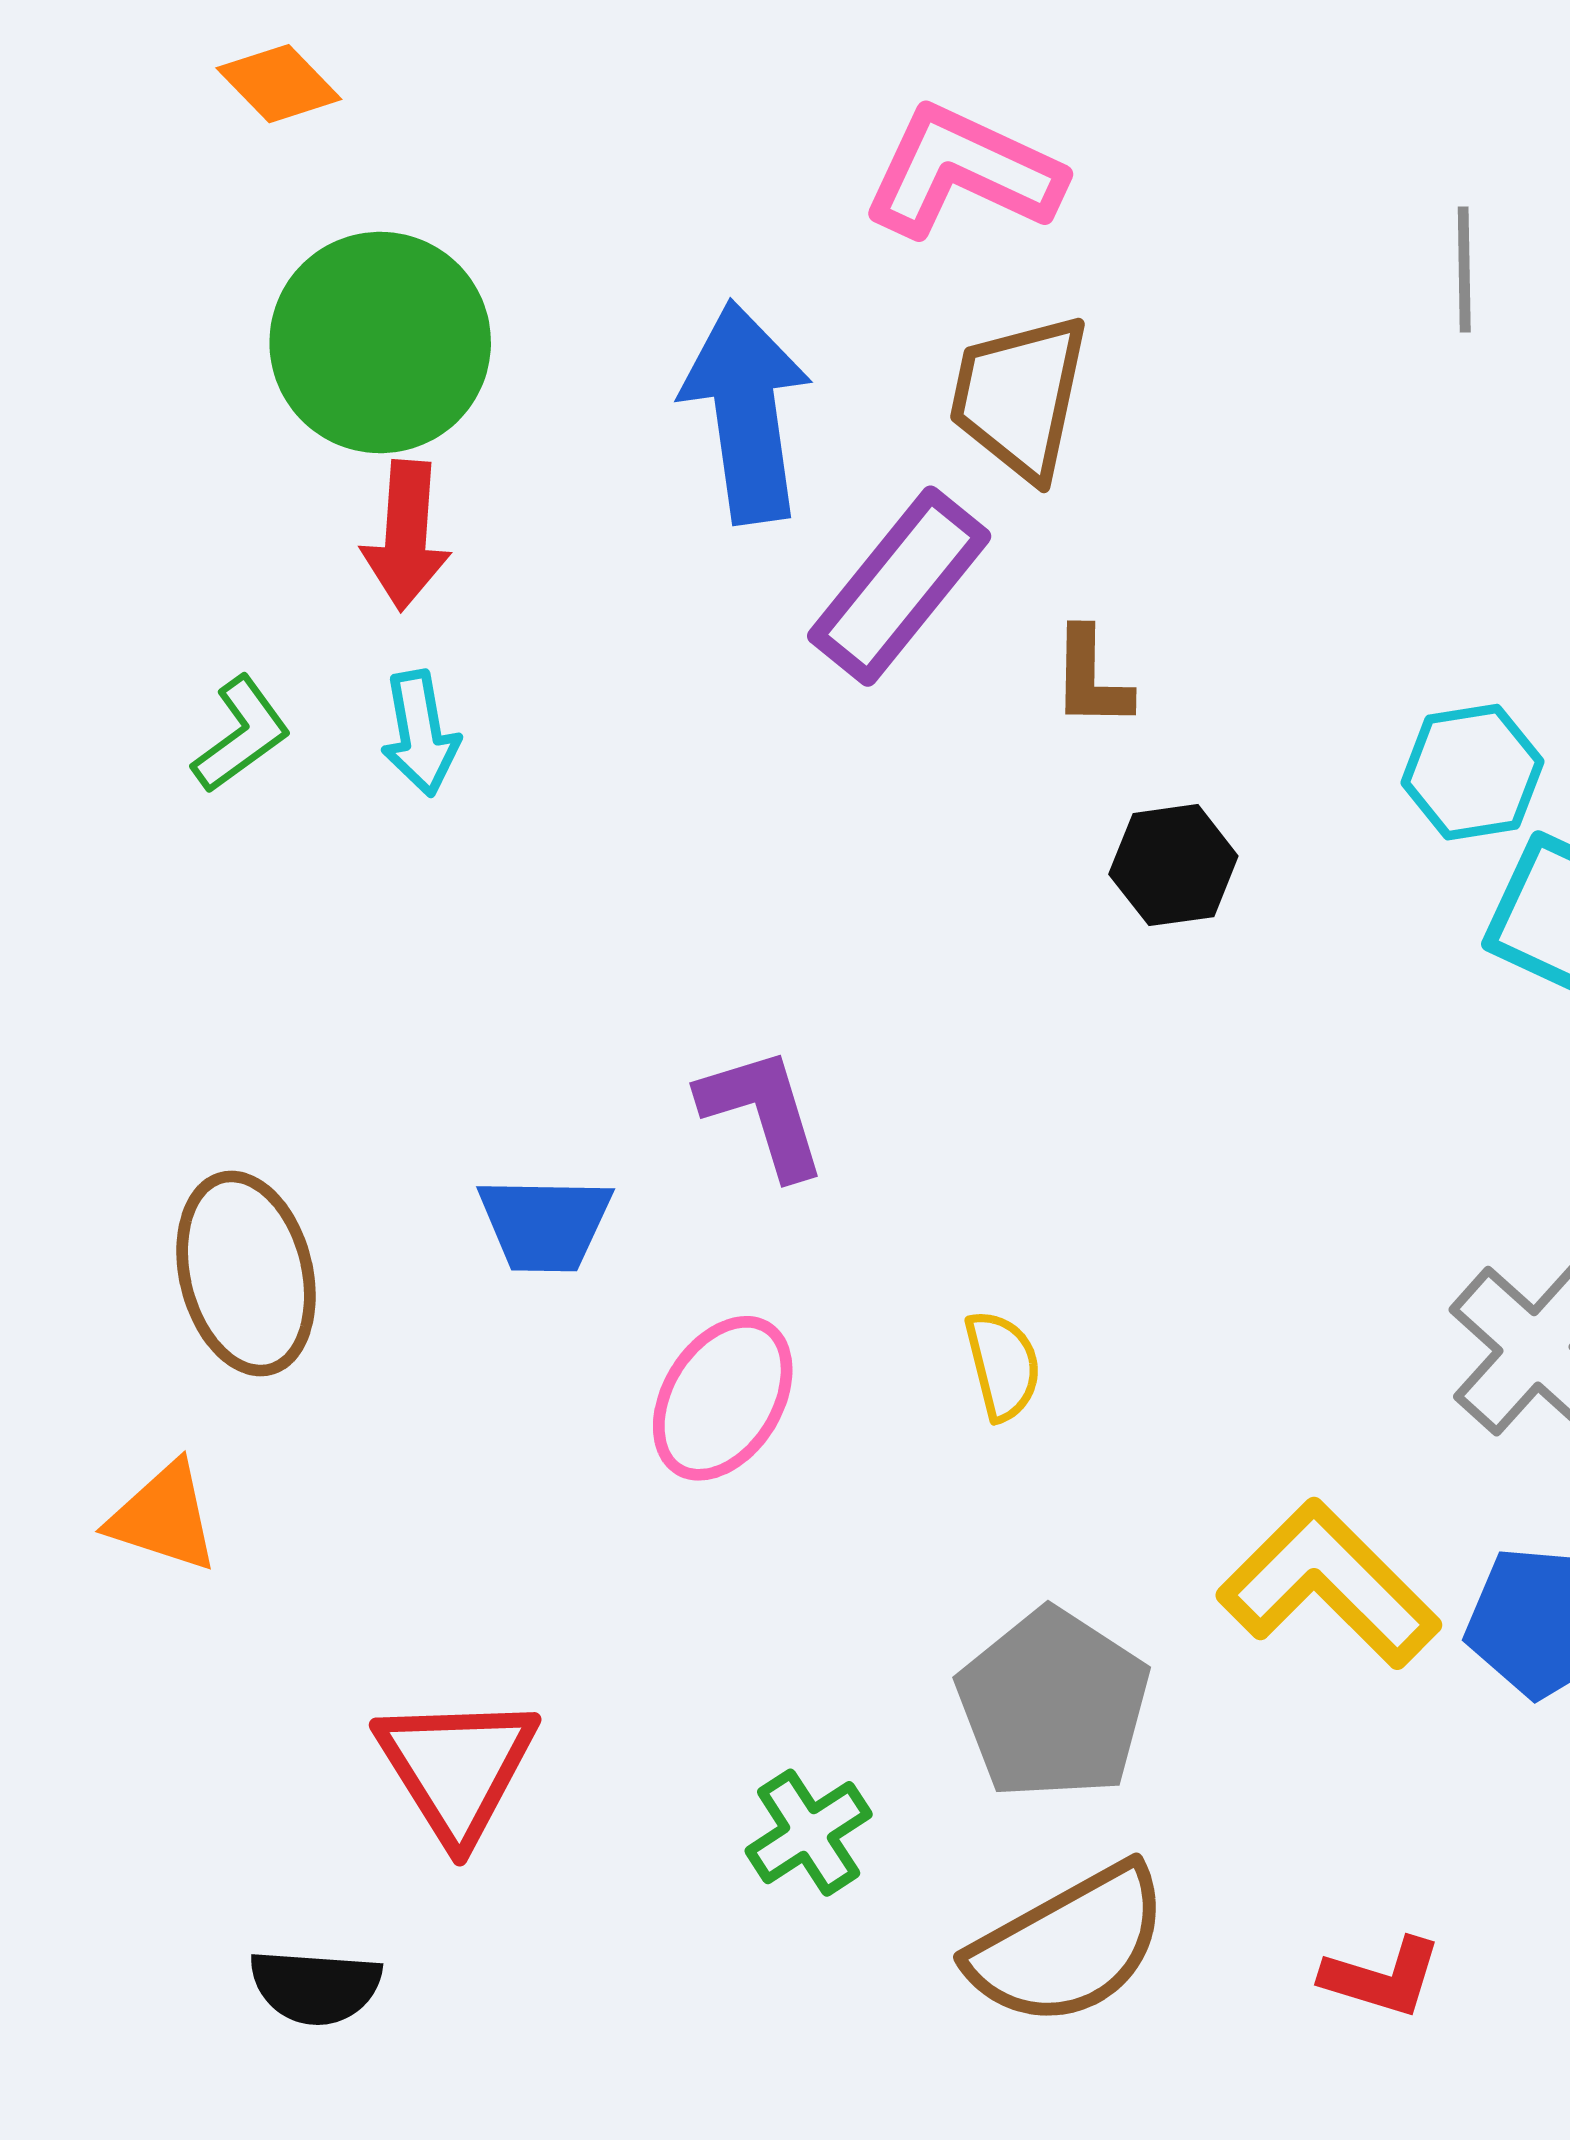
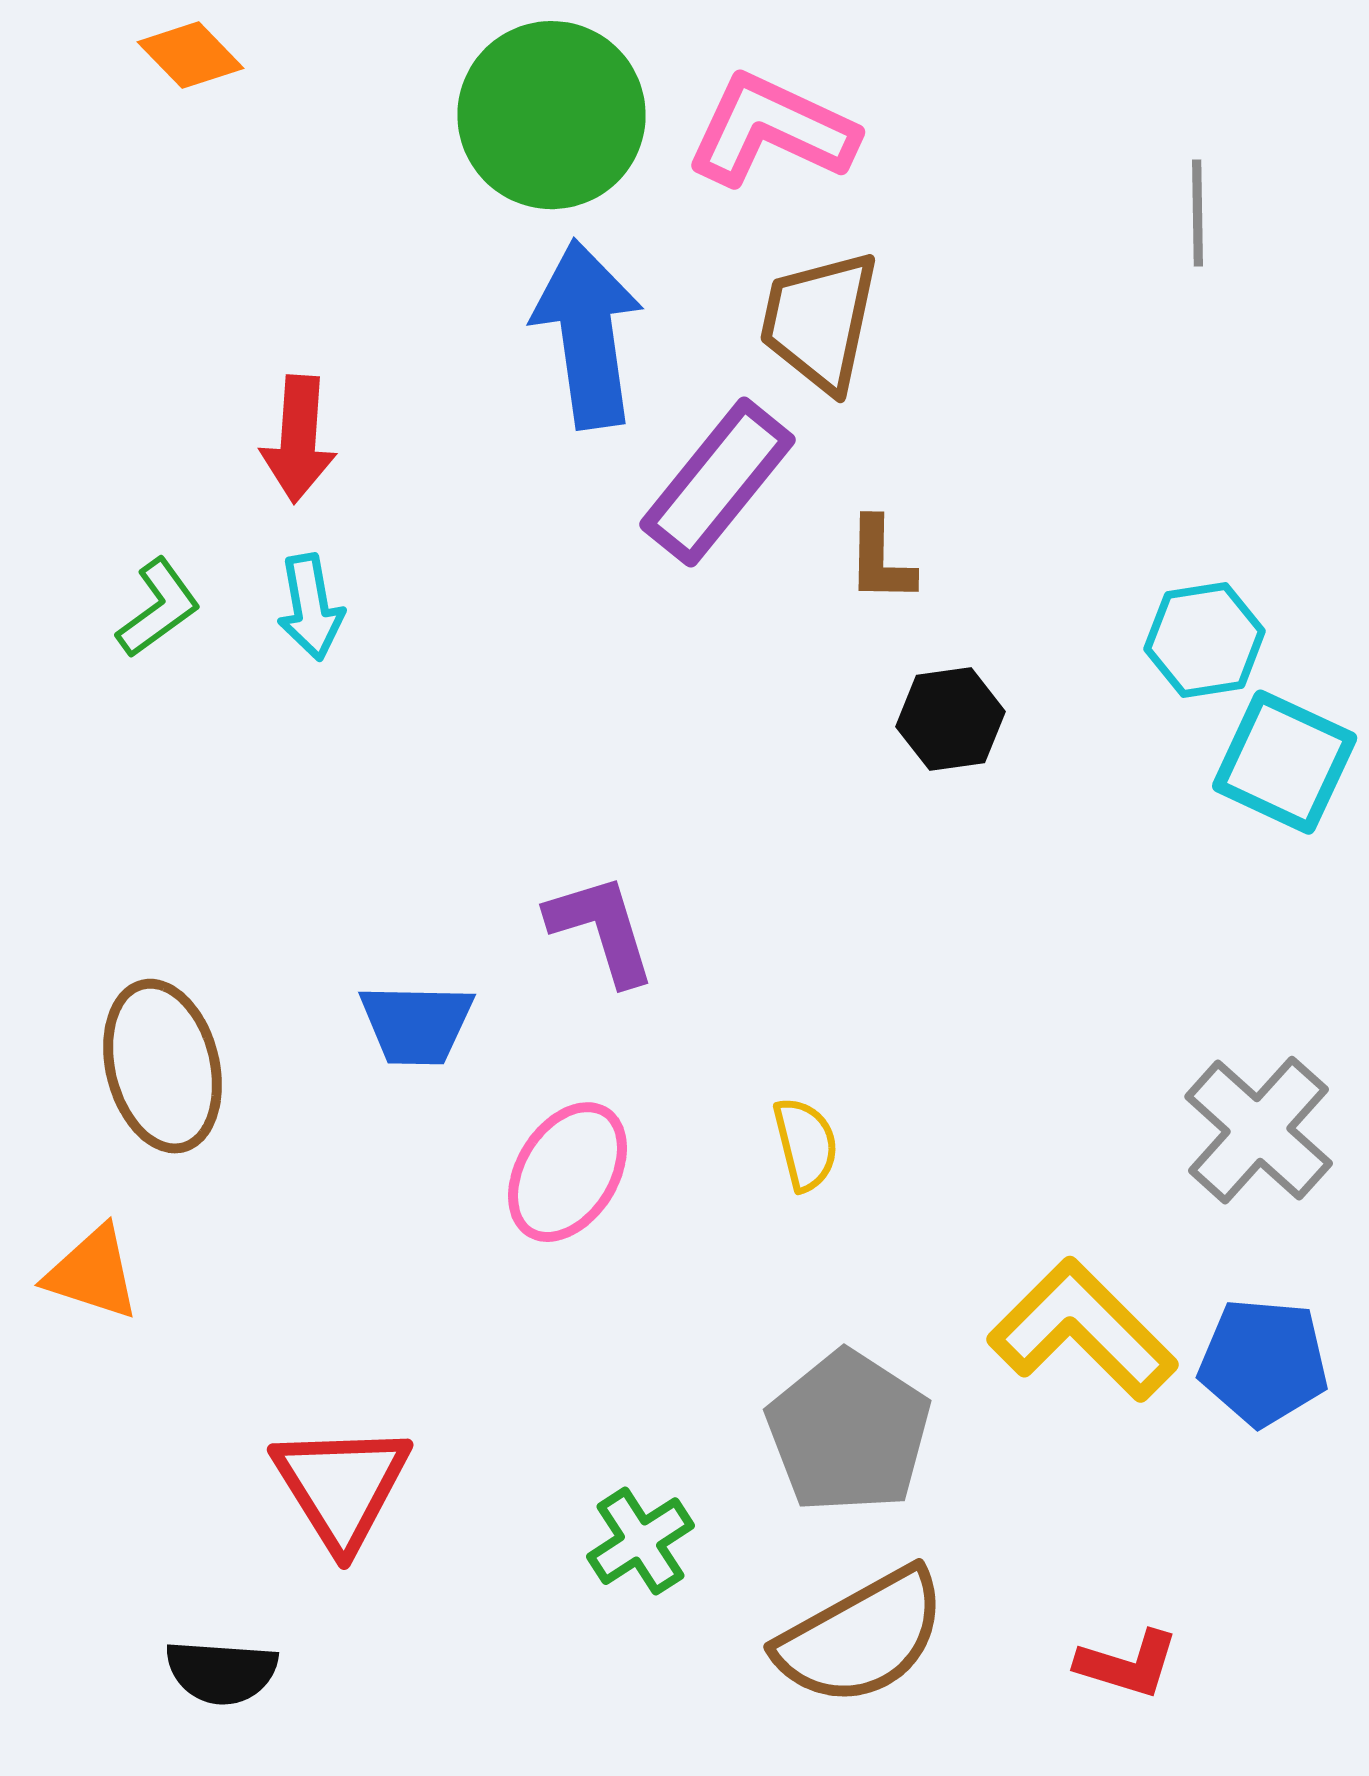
green circle: (380, 343) -> (552, 115), moved

